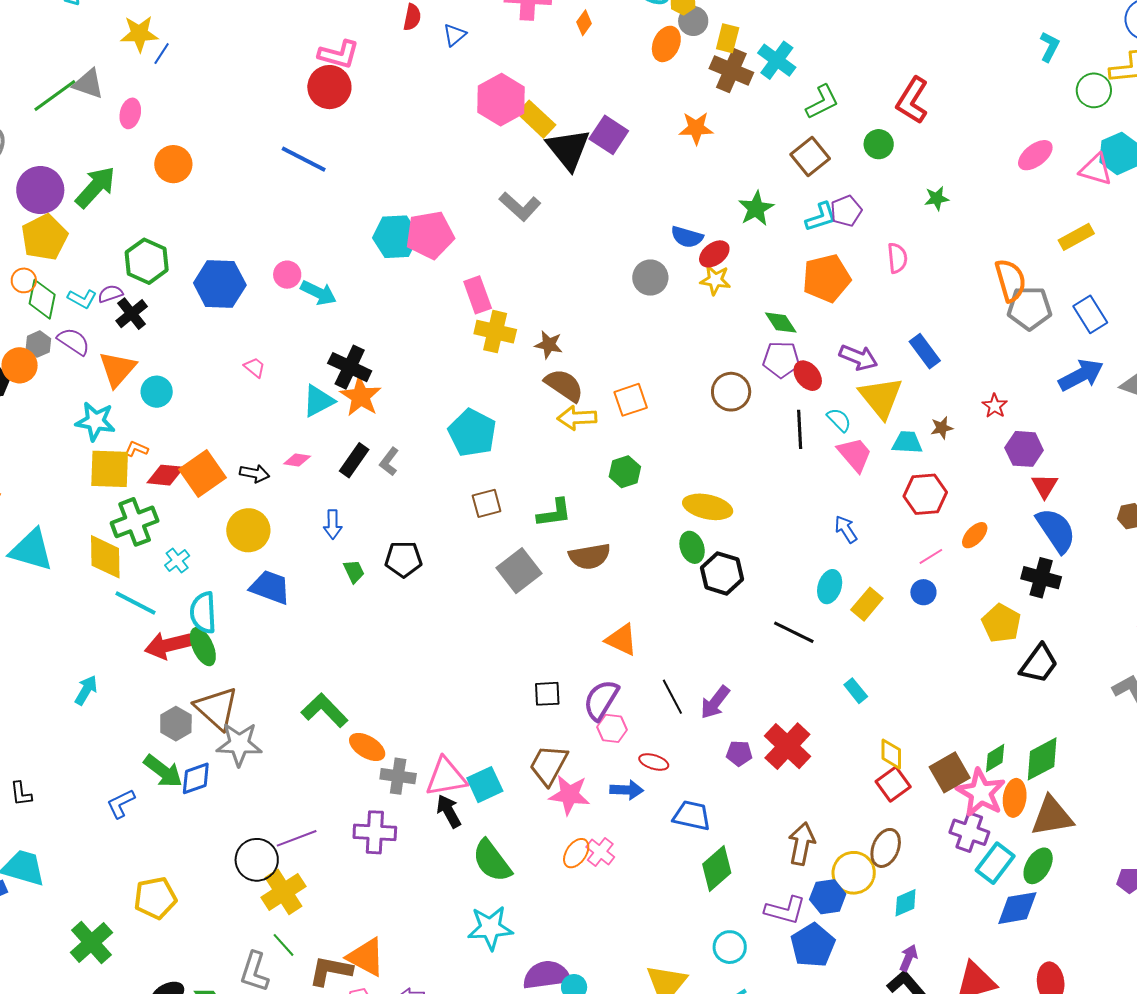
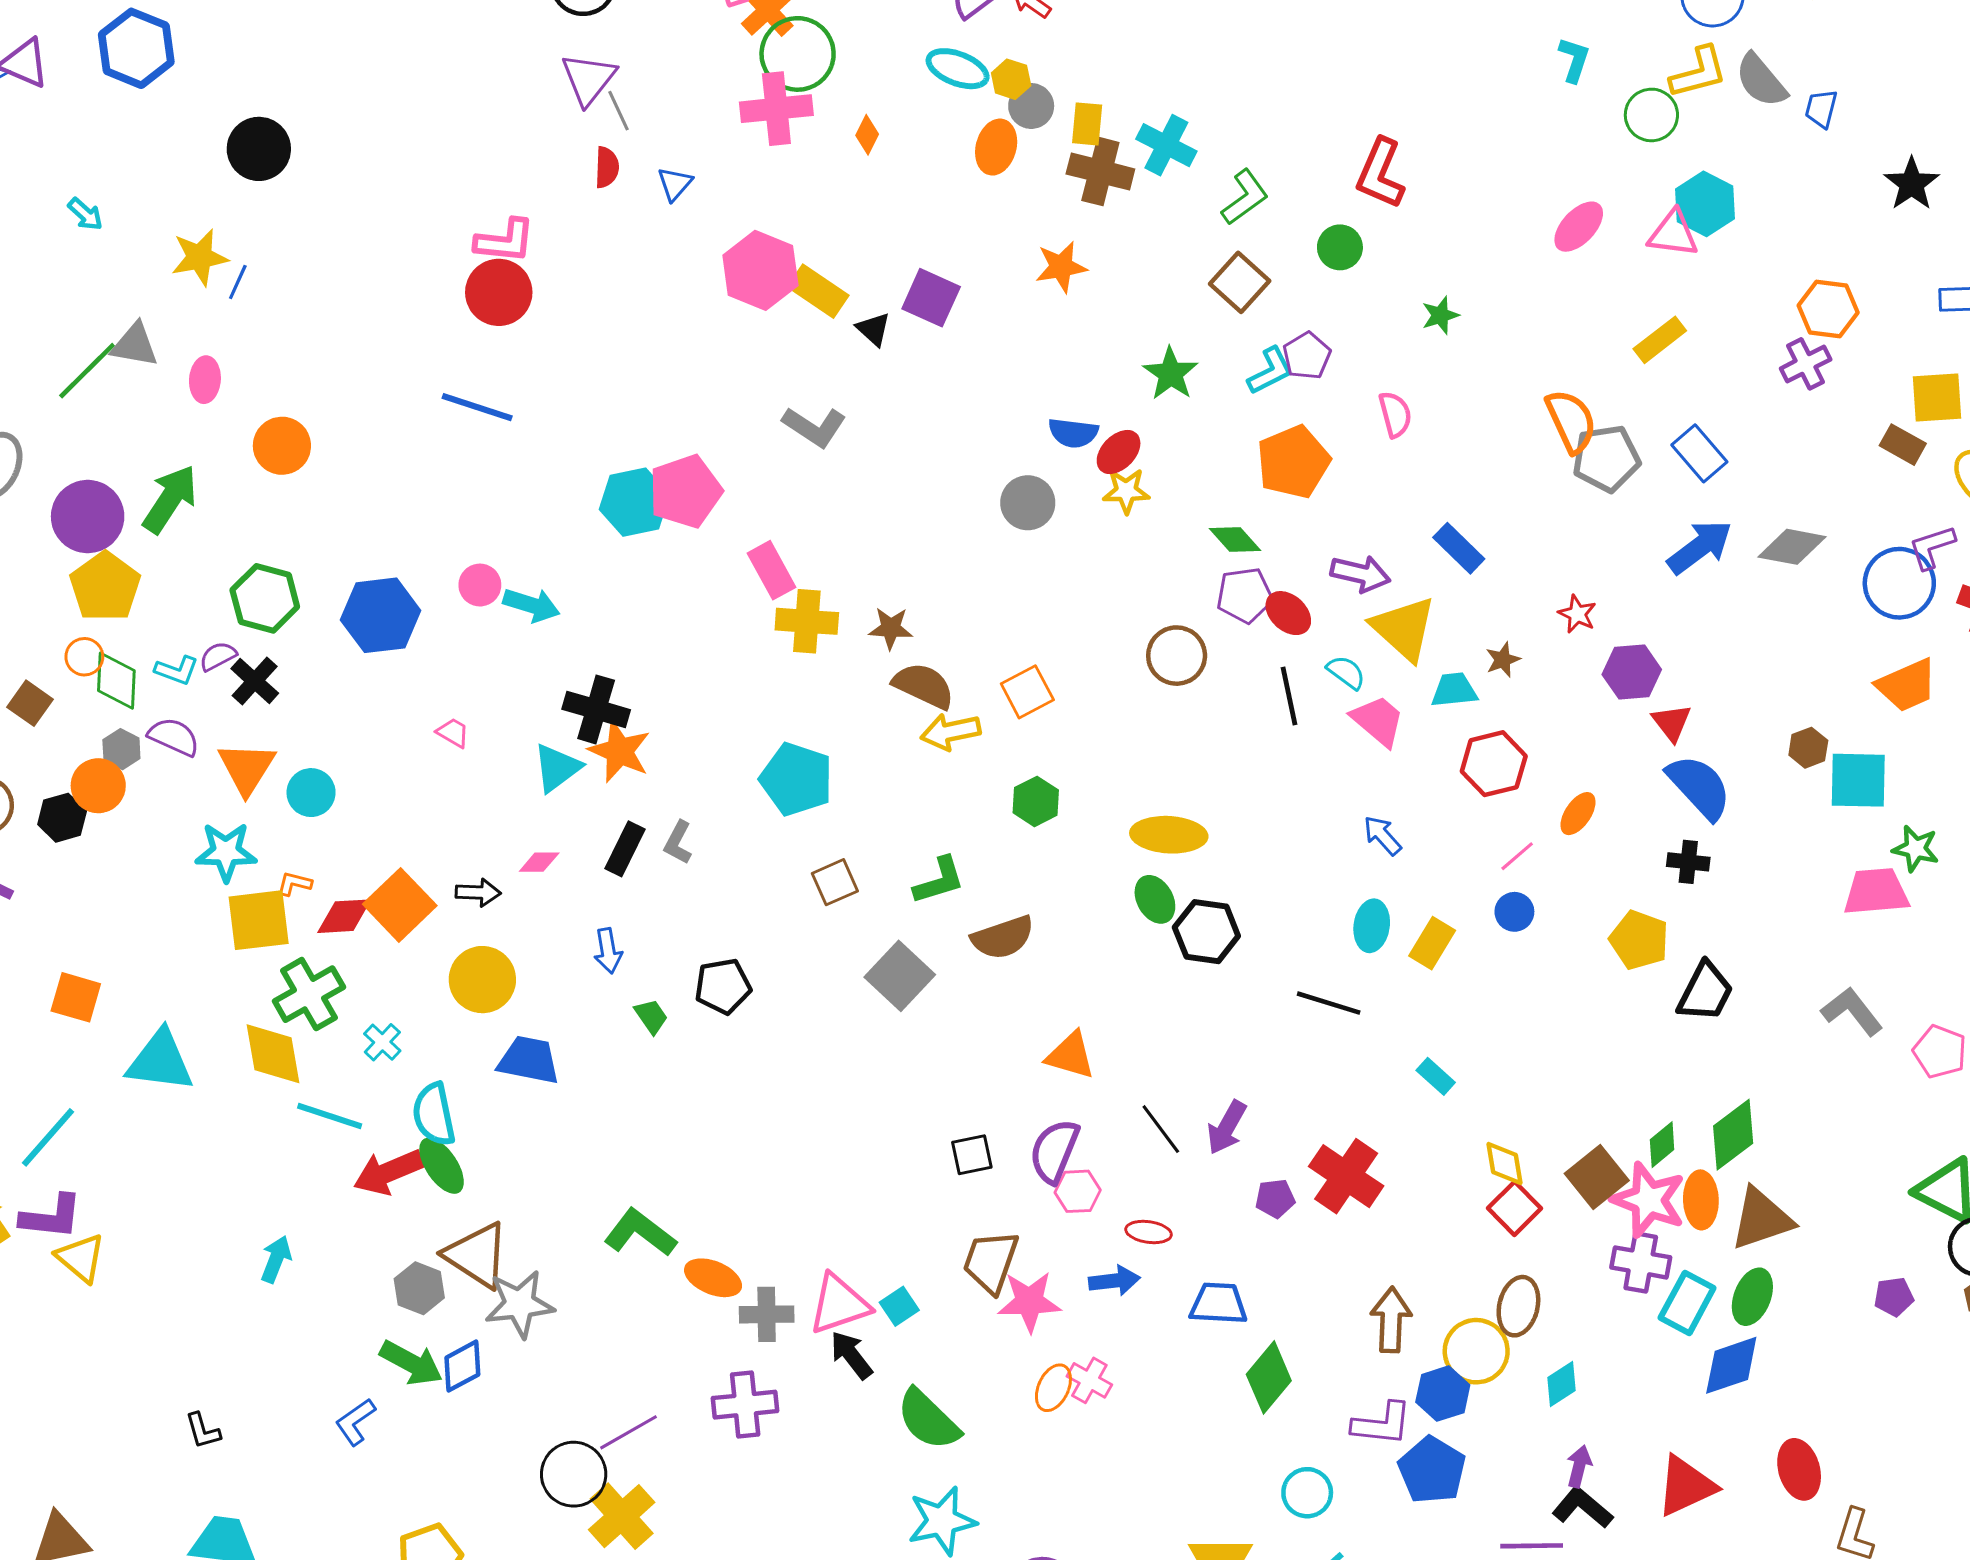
black triangle: (568, 149) -> (873, 329), size x0.5
black cross: (1041, 578) -> (1688, 862), size x0.7
cyan square: (485, 785) -> (899, 1306), size x0.7

